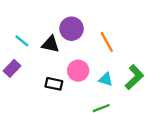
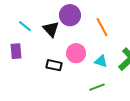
black triangle: (51, 44) -> (51, 29), turned 36
purple rectangle: (12, 68) -> (16, 51), turned -49

